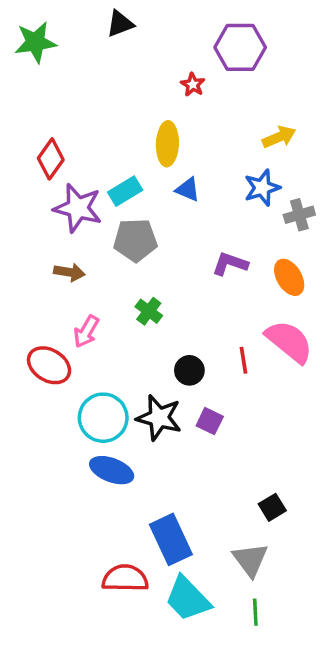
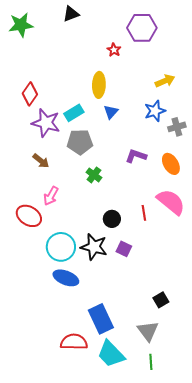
blue triangle: (188, 189) -> (111, 112), turned 49
brown arrow: (69, 272) -> (41, 161), turned 30
green cross: (149, 311) -> (94, 175), moved

